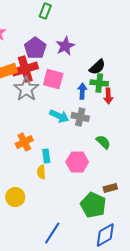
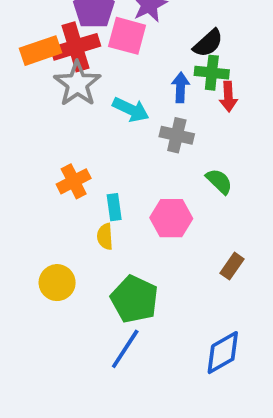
pink square: (53, 79) -> (127, 36), moved
cyan arrow: (59, 116) -> (131, 109), moved
brown rectangle: (110, 188) -> (232, 266), turned -40
green pentagon: (93, 205) -> (134, 299), moved

